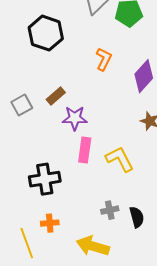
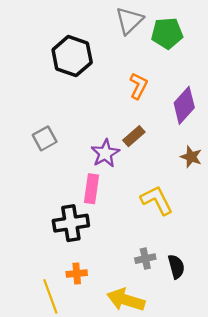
brown rectangle: (56, 96) -> (134, 136), moved
purple star: (75, 118) -> (105, 153), turned -30
pink rectangle: (85, 150) -> (92, 189), moved

